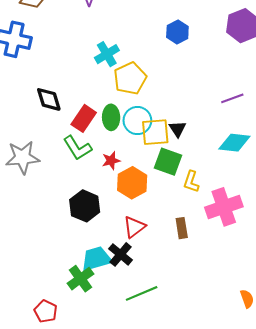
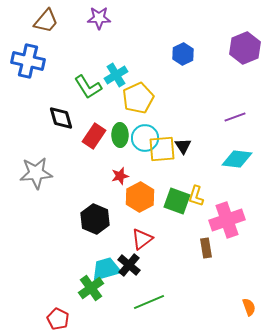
green L-shape: (77, 148) -> (88, 87), moved
green square: (168, 162) -> (177, 201), moved
brown rectangle: (182, 228) -> (206, 248), moved

